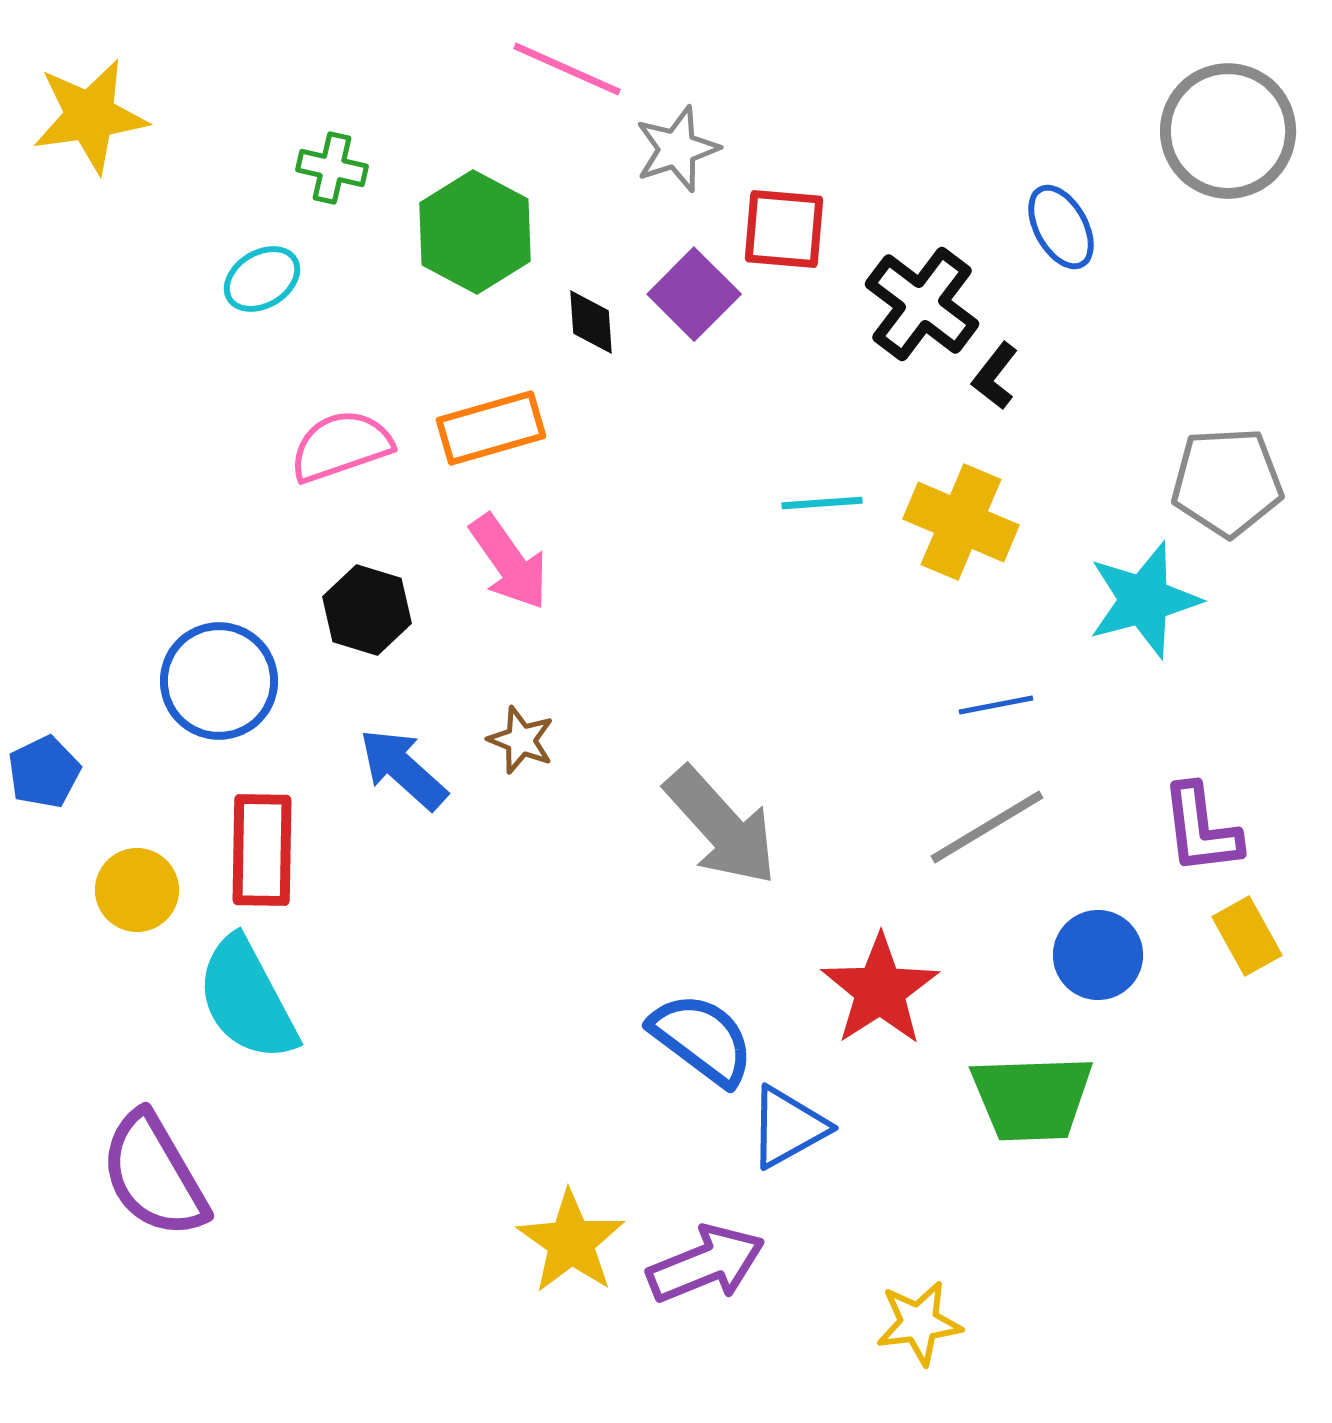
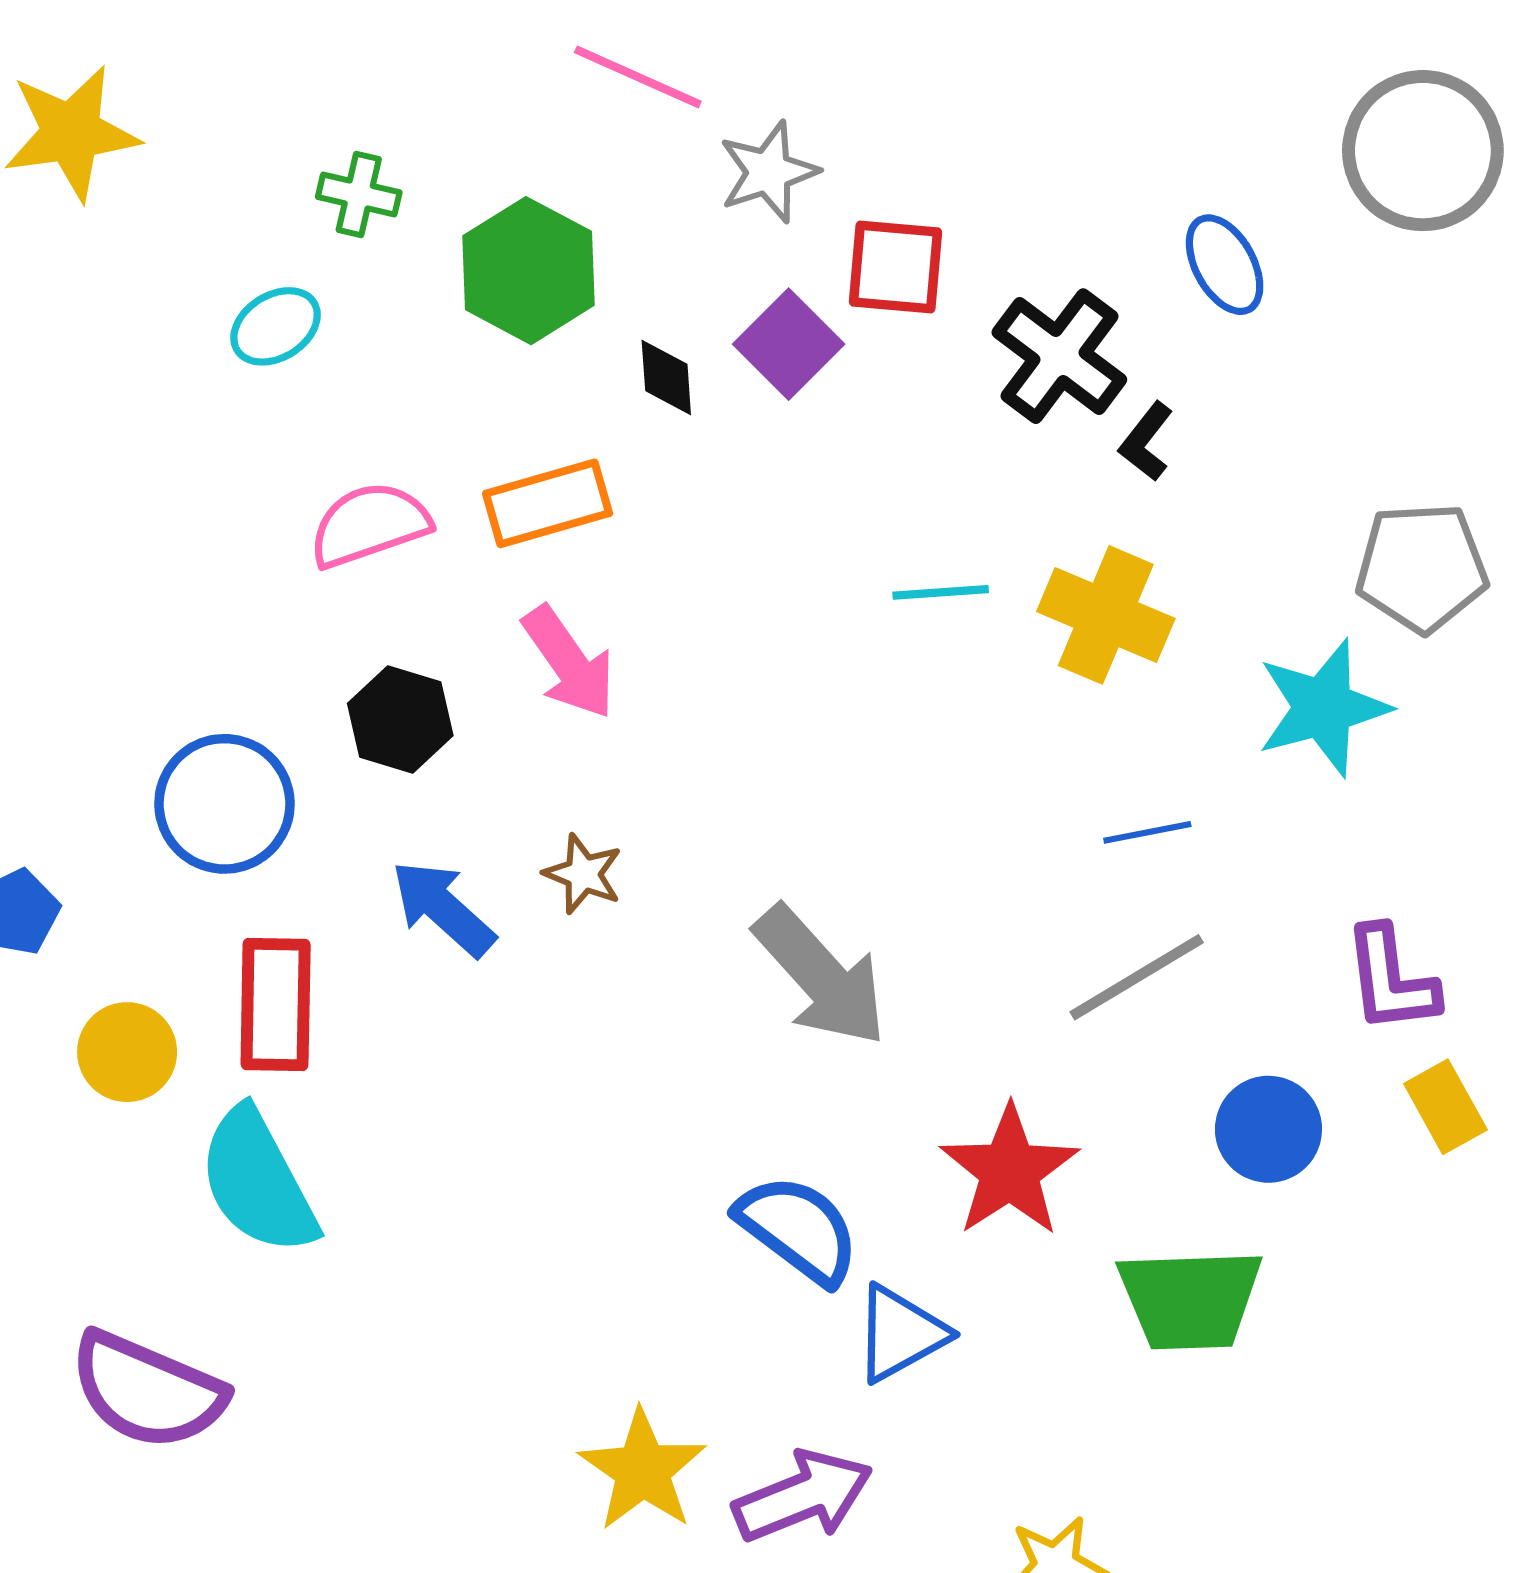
purple semicircle: (154, 1175) -> (147, 1391), turned -37

